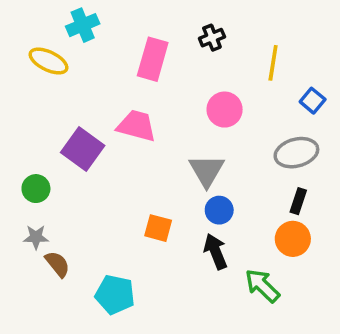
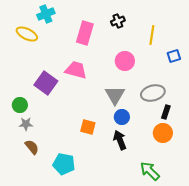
blue square: (313, 101) -> (174, 56), turned 32
gray ellipse: (296, 153) -> (153, 93), moved
gray star: (36, 237) -> (26, 124), moved
green arrow: (262, 286) -> (150, 171), moved

